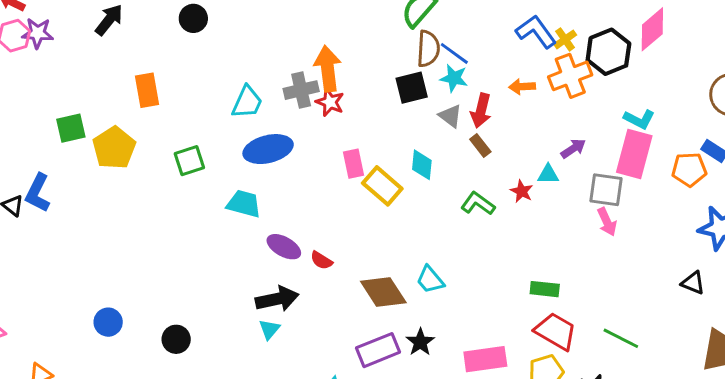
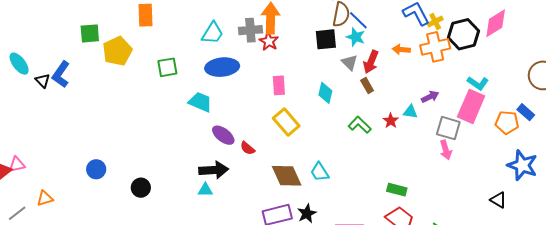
yellow rectangle: (382, 186) -> (286, 122), moved
cyan triangle: (269, 329) -> (205, 190), turned 42

